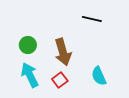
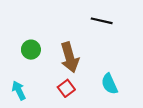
cyan arrow: (30, 75) -> (19, 90), moved, size x0.7

